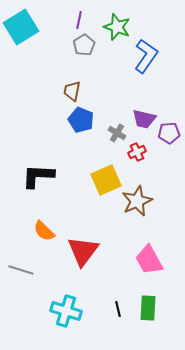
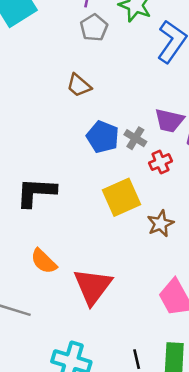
brown trapezoid: (72, 91) -> (79, 85), turned -60
blue pentagon: (81, 120) -> (103, 137), moved
brown star: (137, 201) -> (160, 224), size x0.7

